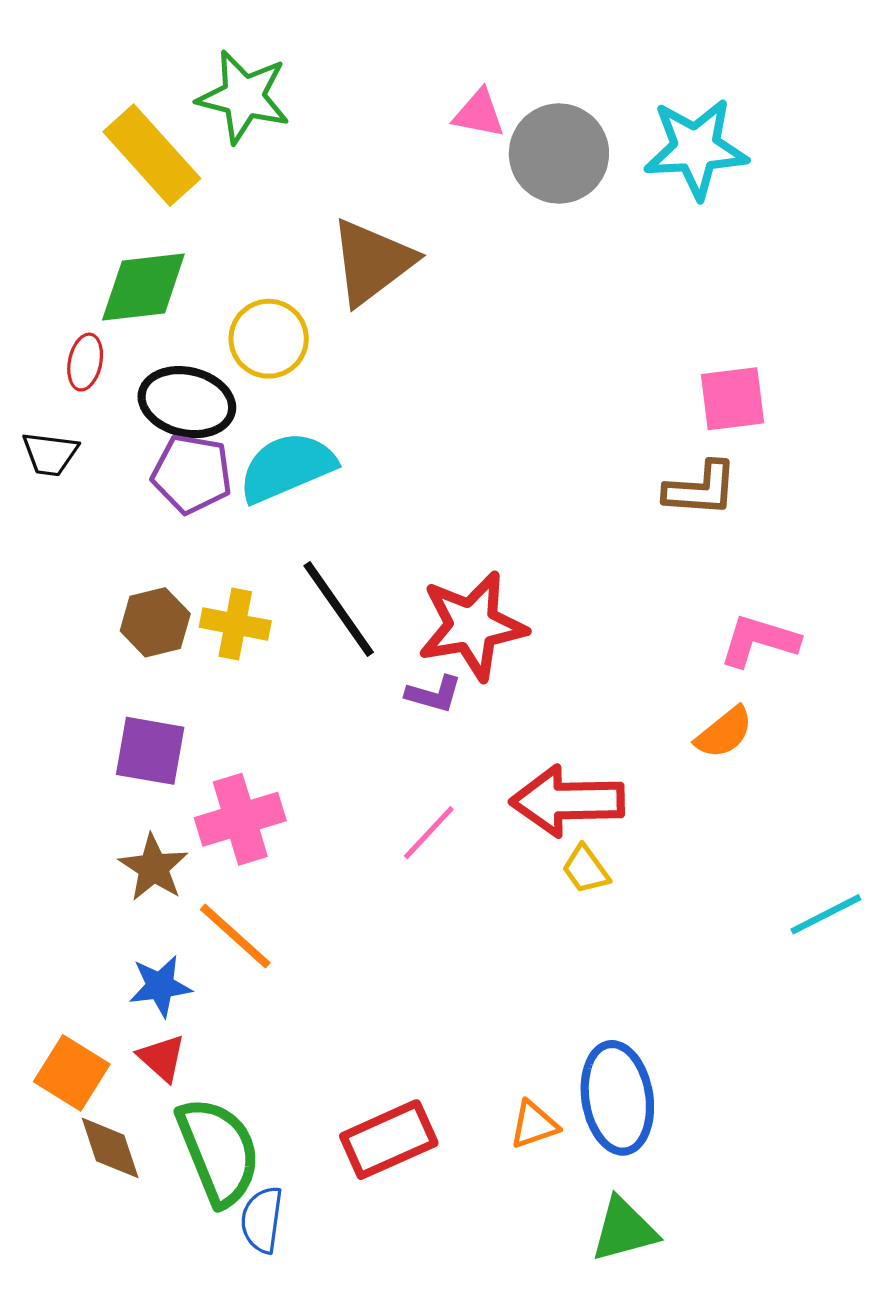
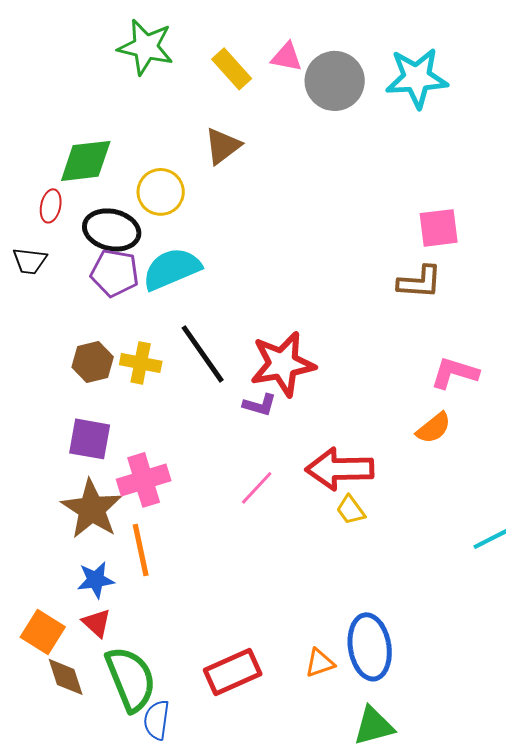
yellow rectangle: (152, 155) -> (232, 69), moved, size x0.7
brown triangle: (372, 262) -> (223, 146), size x0.7
brown star: (154, 868) -> (92, 509), size x1.5
orange line: (235, 936) -> (141, 550), turned 36

